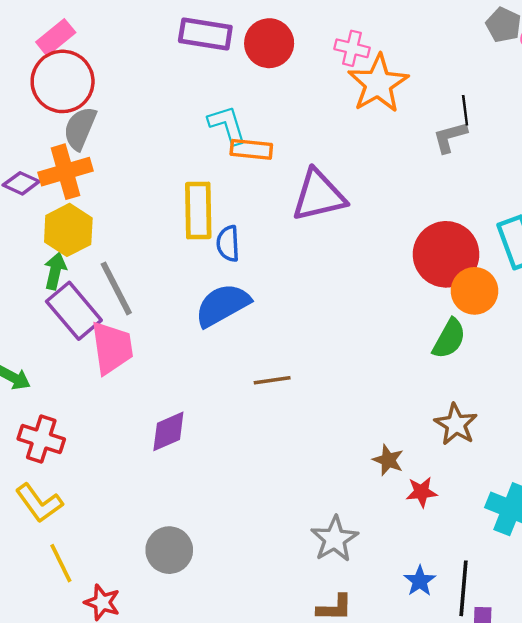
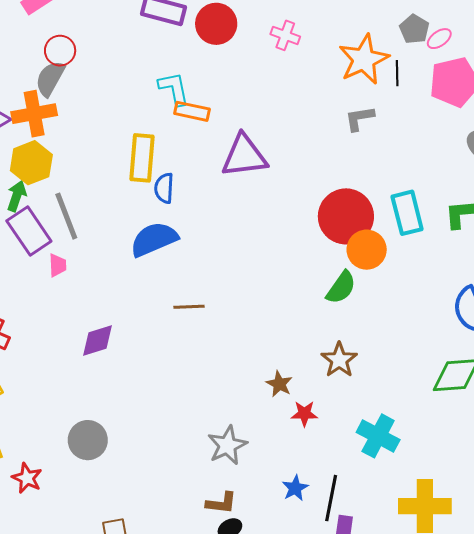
red circle: (63, 81) -> (60, 51), moved, size x0.6
orange star: (378, 84) -> (364, 59), moved
black line: (465, 110) -> (397, 73), moved
pink trapezoid: (112, 348) -> (57, 265), size x0.5

